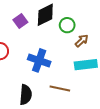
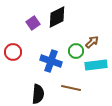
green circle: (67, 25) -> (76, 51), moved

